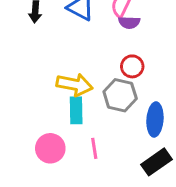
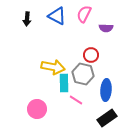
purple semicircle: (129, 22) -> (106, 28), moved
cyan rectangle: (76, 110) -> (64, 83), moved
pink line: (94, 148) -> (76, 100), moved, turned -48

